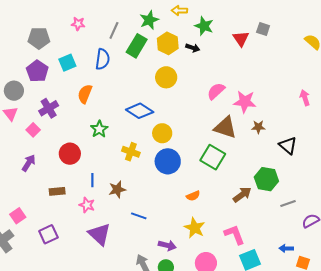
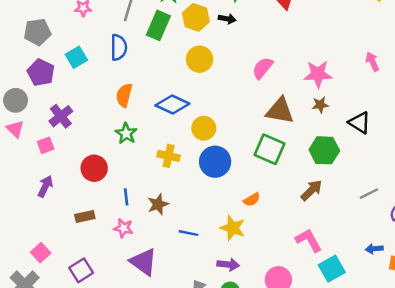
orange semicircle: (85, 94) -> (124, 95), moved
pink star: (245, 102) -> (318, 74), moved
pink square: (33, 130) -> (46, 145), turned 32
green hexagon: (266, 179) -> (324, 150), moved
yellow star: (195, 228) -> (233, 228), moved

